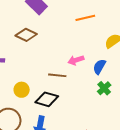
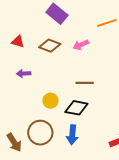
pink arrow: (76, 60) -> (81, 45), moved

